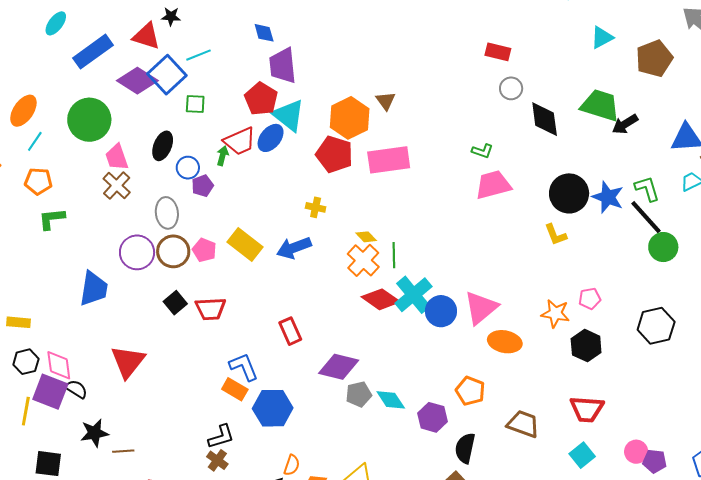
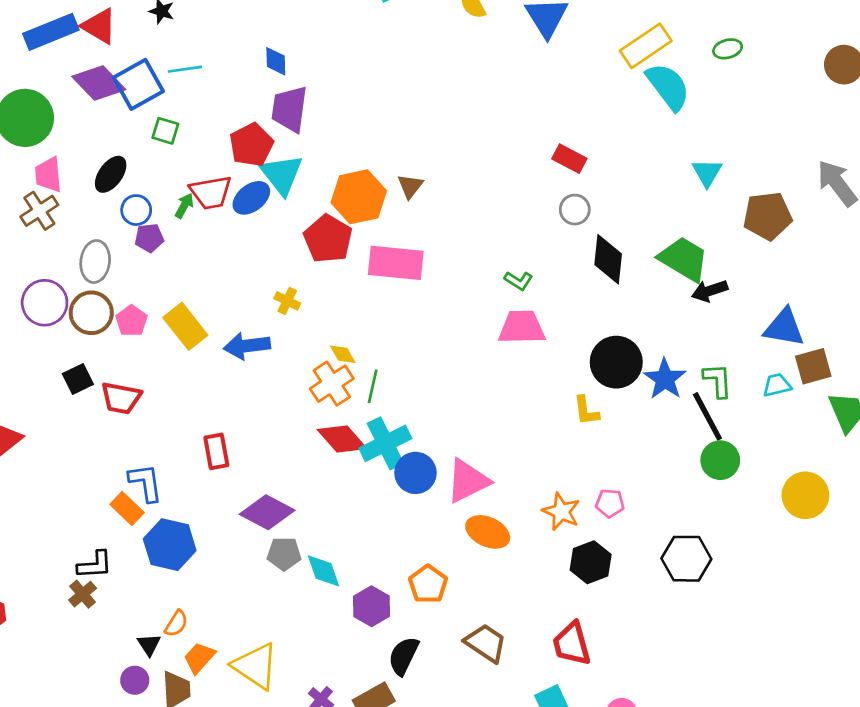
red triangle: (146, 36) -> (99, 26), moved
cyan triangle: (602, 37) -> (707, 173), turned -45
red trapezoid: (587, 409) -> (572, 644), turned 57

